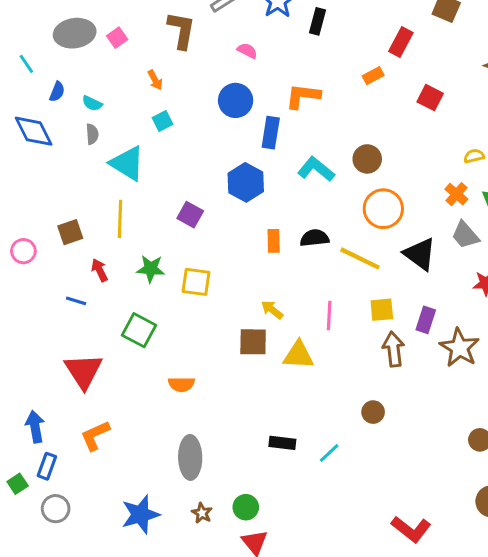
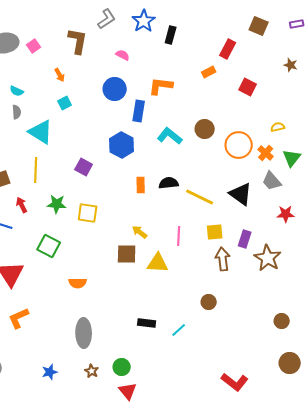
orange circle: (383, 209) -> (239, 145), moved
blue star: (140, 514) -> (50, 372), size x0.6

